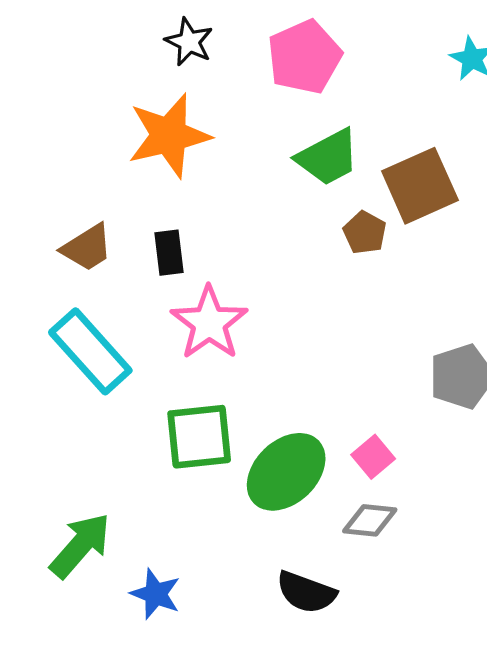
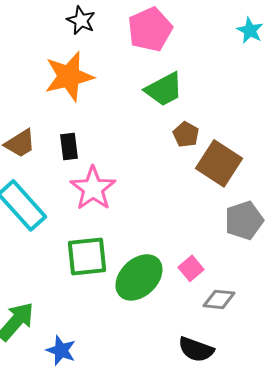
brown square: (420, 186) -> (219, 163), moved, turned -33
gray diamond: (370, 520) -> (219, 299), moved
black semicircle: (306, 592) -> (196, 349), moved

